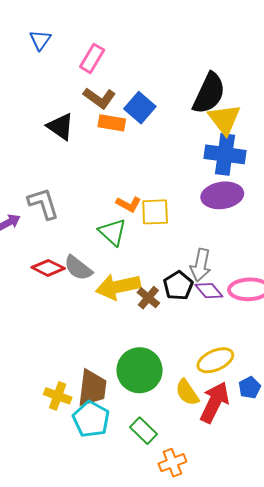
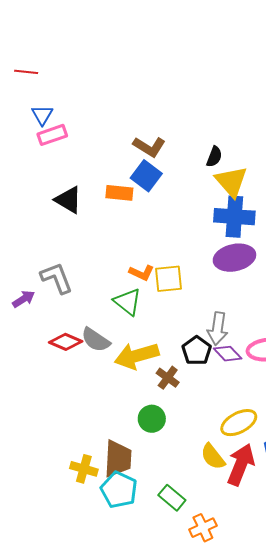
pink rectangle: (92, 58) -> (52, 135), moved, turned 44
black semicircle: (209, 93) -> (214, 157), size x0.5
brown L-shape: (99, 98) -> (149, 147), moved
brown cross: (148, 298) -> (168, 378), moved
green circle: (140, 370) -> (152, 419), moved, size x0.6

